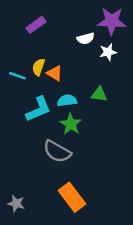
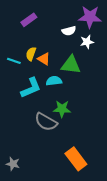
green triangle: (99, 94) -> (71, 65), moved, size x1.5
green star: (71, 124) -> (62, 109), moved, turned -30
orange rectangle: (72, 197) -> (76, 159), moved

